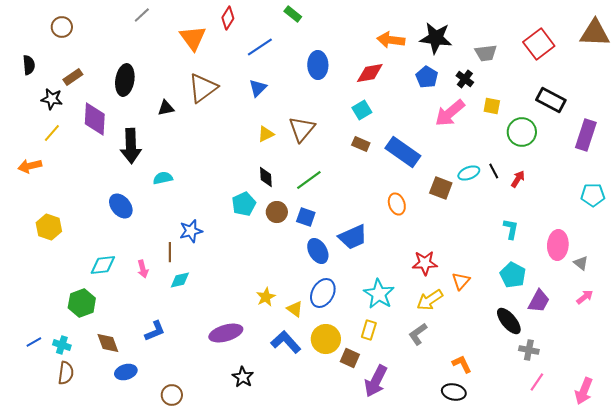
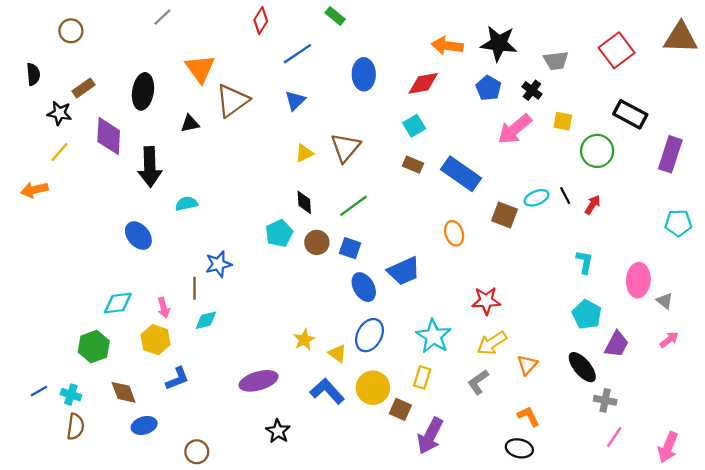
orange triangle: (193, 38) -> (200, 69), moved
yellow hexagon: (49, 227) -> (156, 340), moved
orange triangle: (461, 281) -> (527, 365), moved

